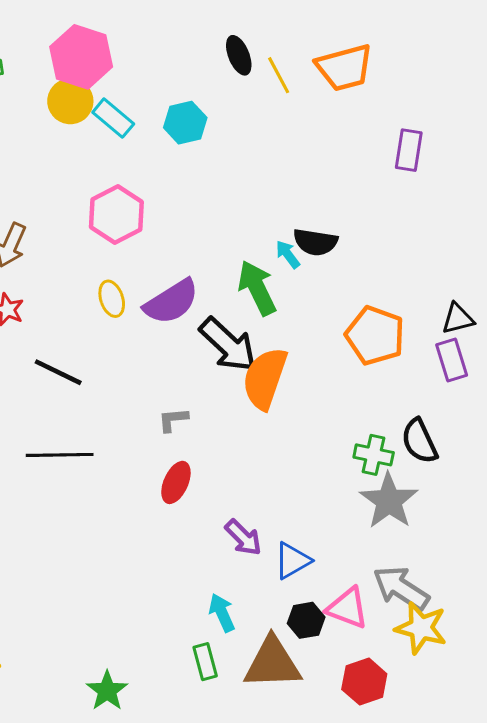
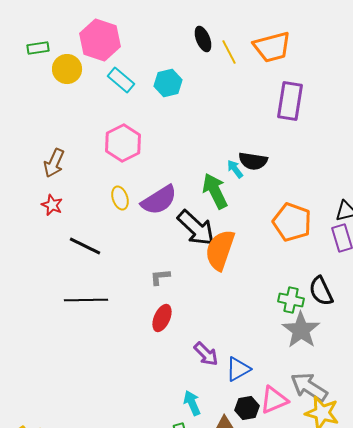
yellow circle: (70, 101) -> (67, 69), moved
purple rectangle: (409, 150) -> (290, 101), moved, size x1.4
pink triangle: (347, 608) -> (274, 400), turned -44

